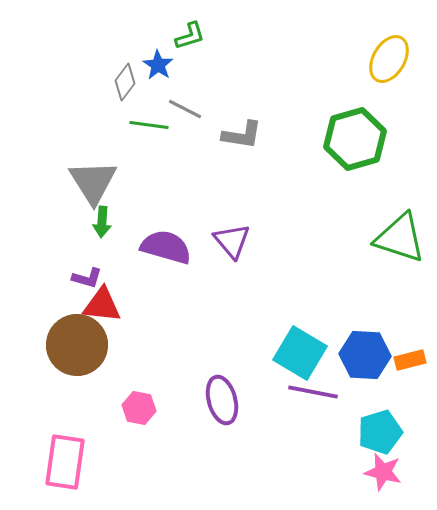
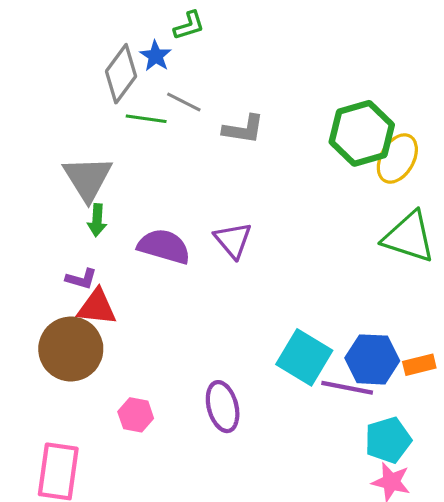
yellow ellipse: (389, 59) -> (397, 159), moved
gray diamond: (125, 82) -> (121, 74), size x1.5
purple line: (313, 392) -> (347, 388), moved

